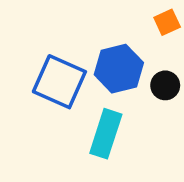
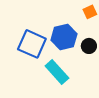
cyan rectangle: (106, 134) -> (57, 72), turned -60

